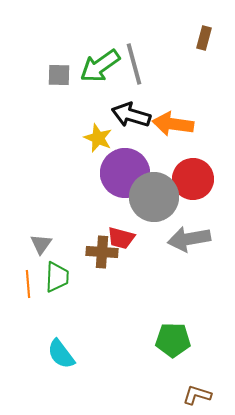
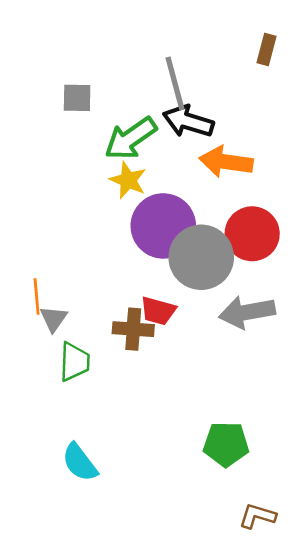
green arrow: (100, 66) -> (131, 138), moved
black arrow: (131, 115) -> (188, 121), moved
orange line: (28, 284) -> (37, 296), moved

